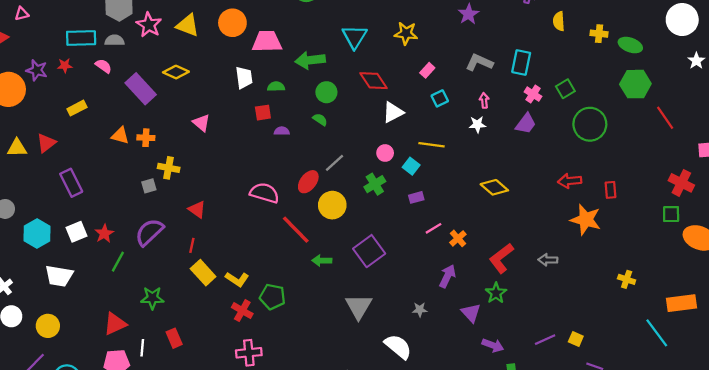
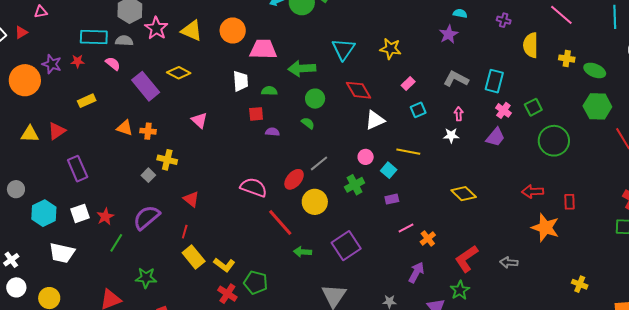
yellow semicircle: (559, 21) -> (531, 45), size x1.4
gray square: (149, 186) -> (148, 175), turned -32

